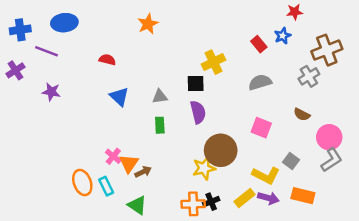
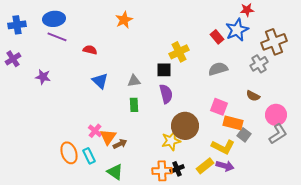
blue star: (283, 36) -> (237, 30), size x1.6
purple line: (47, 51) -> (57, 37), moved
orange rectangle: (303, 196) -> (233, 123), moved

